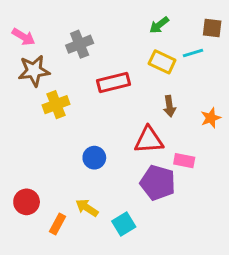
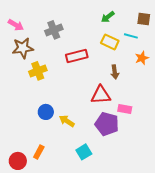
cyan line: (193, 53) -> (131, 36), turned 32
orange star: (211, 118) -> (142, 58), moved
blue circle: (94, 158) -> (46, 112), moved
red circle: (27, 202) -> (18, 161), moved
yellow arrow: (87, 208) -> (67, 121), moved

